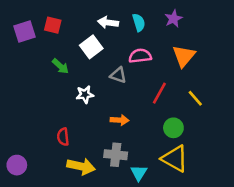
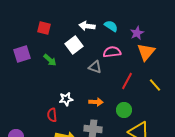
purple star: (173, 19) -> (137, 33), moved
cyan semicircle: (139, 22) -> (111, 26), turned -40
purple square: (24, 31) -> (22, 54), moved
white star: (85, 94) -> (66, 99), moved
green circle: (173, 128) -> (124, 110), moved

